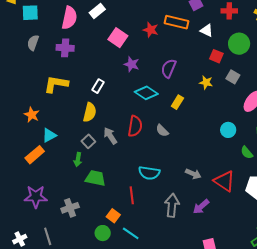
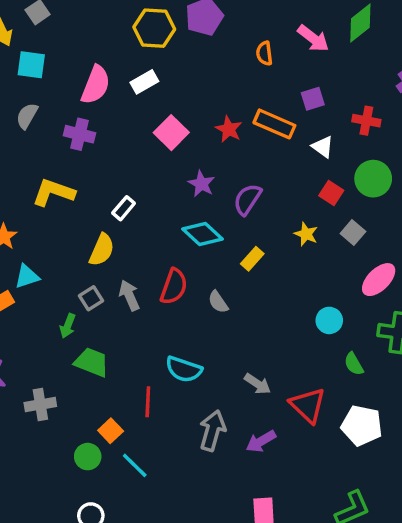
purple star: (132, 64) -> (201, 184), moved

